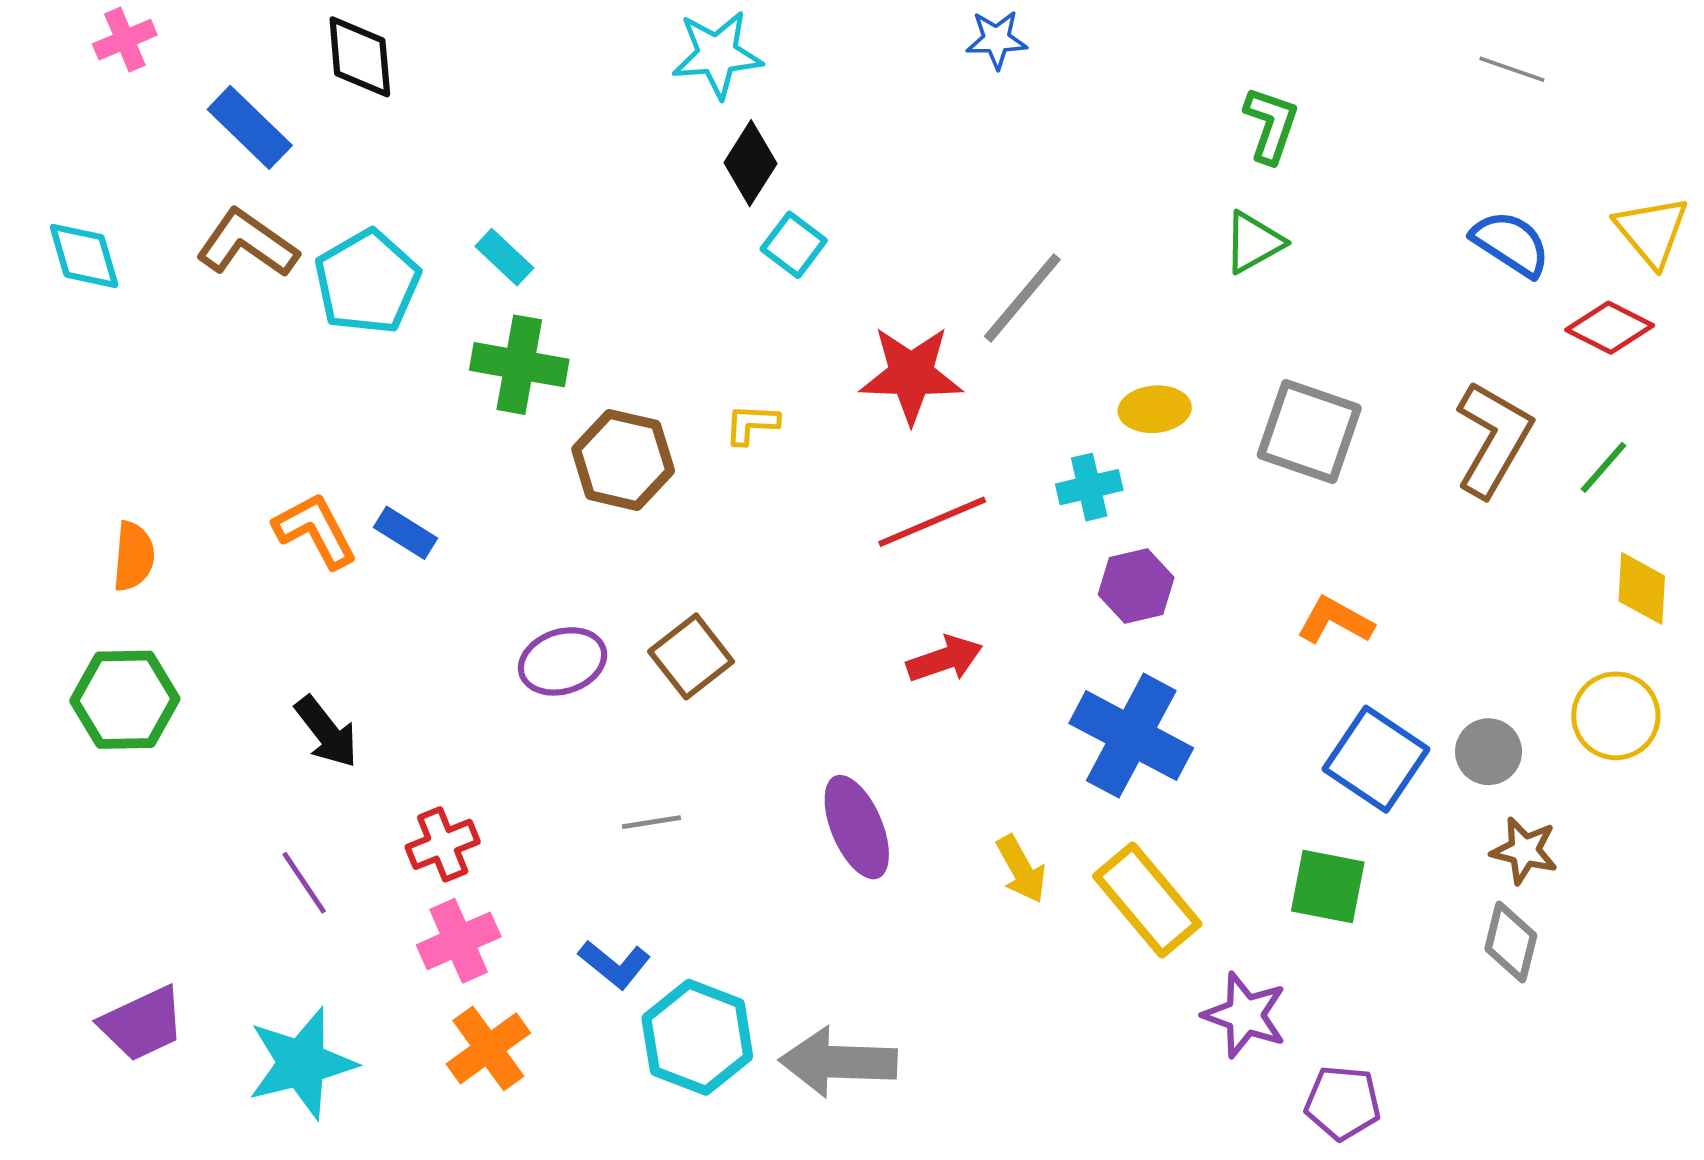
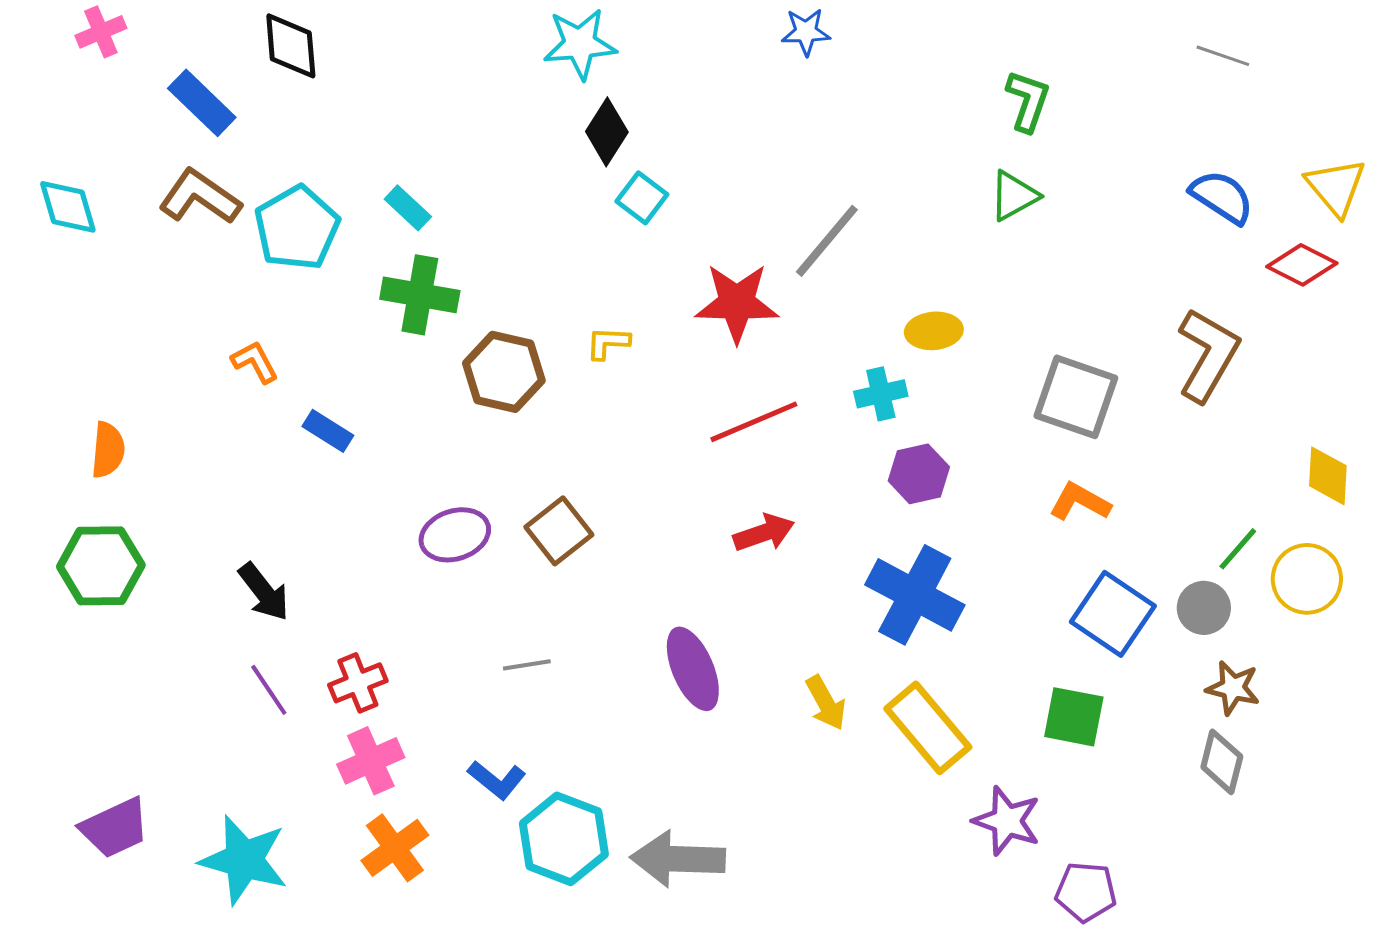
gray square: (1309, 431) -> (1076, 397), moved
green line: (1603, 467) -> (1238, 549), moved
orange L-shape: (315, 530) -> (255, 362), moved, size x0.7
purple line: (304, 883) -> (269, 690), moved
cyan star: (302, 1063) -> (244, 860), turned 30

